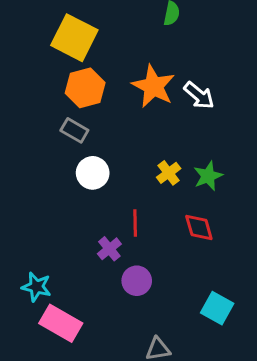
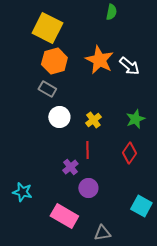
yellow cross: (169, 173) -> (93, 120), moved
red diamond: (199, 228) -> (129, 153), turned 50
pink rectangle: (61, 323) -> (64, 216), moved

